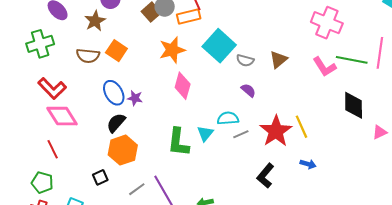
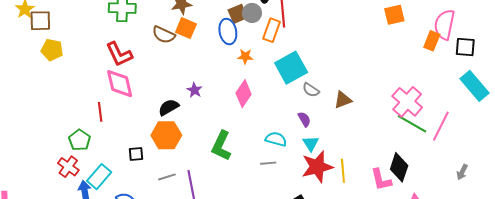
orange rectangle: (189, 17) -> (272, 30), turned -75
pink cross: (327, 23) -> (407, 102), moved
orange star: (172, 50) -> (245, 56), size x0.6
orange square: (116, 51) -> (186, 28), moved, turned -30
pink L-shape: (324, 67) -> (381, 180), moved
blue ellipse: (114, 93) -> (228, 32), moved
cyan triangle: (205, 133) -> (311, 143), moved, turned -30
gray line: (241, 134) -> (268, 163), moved

